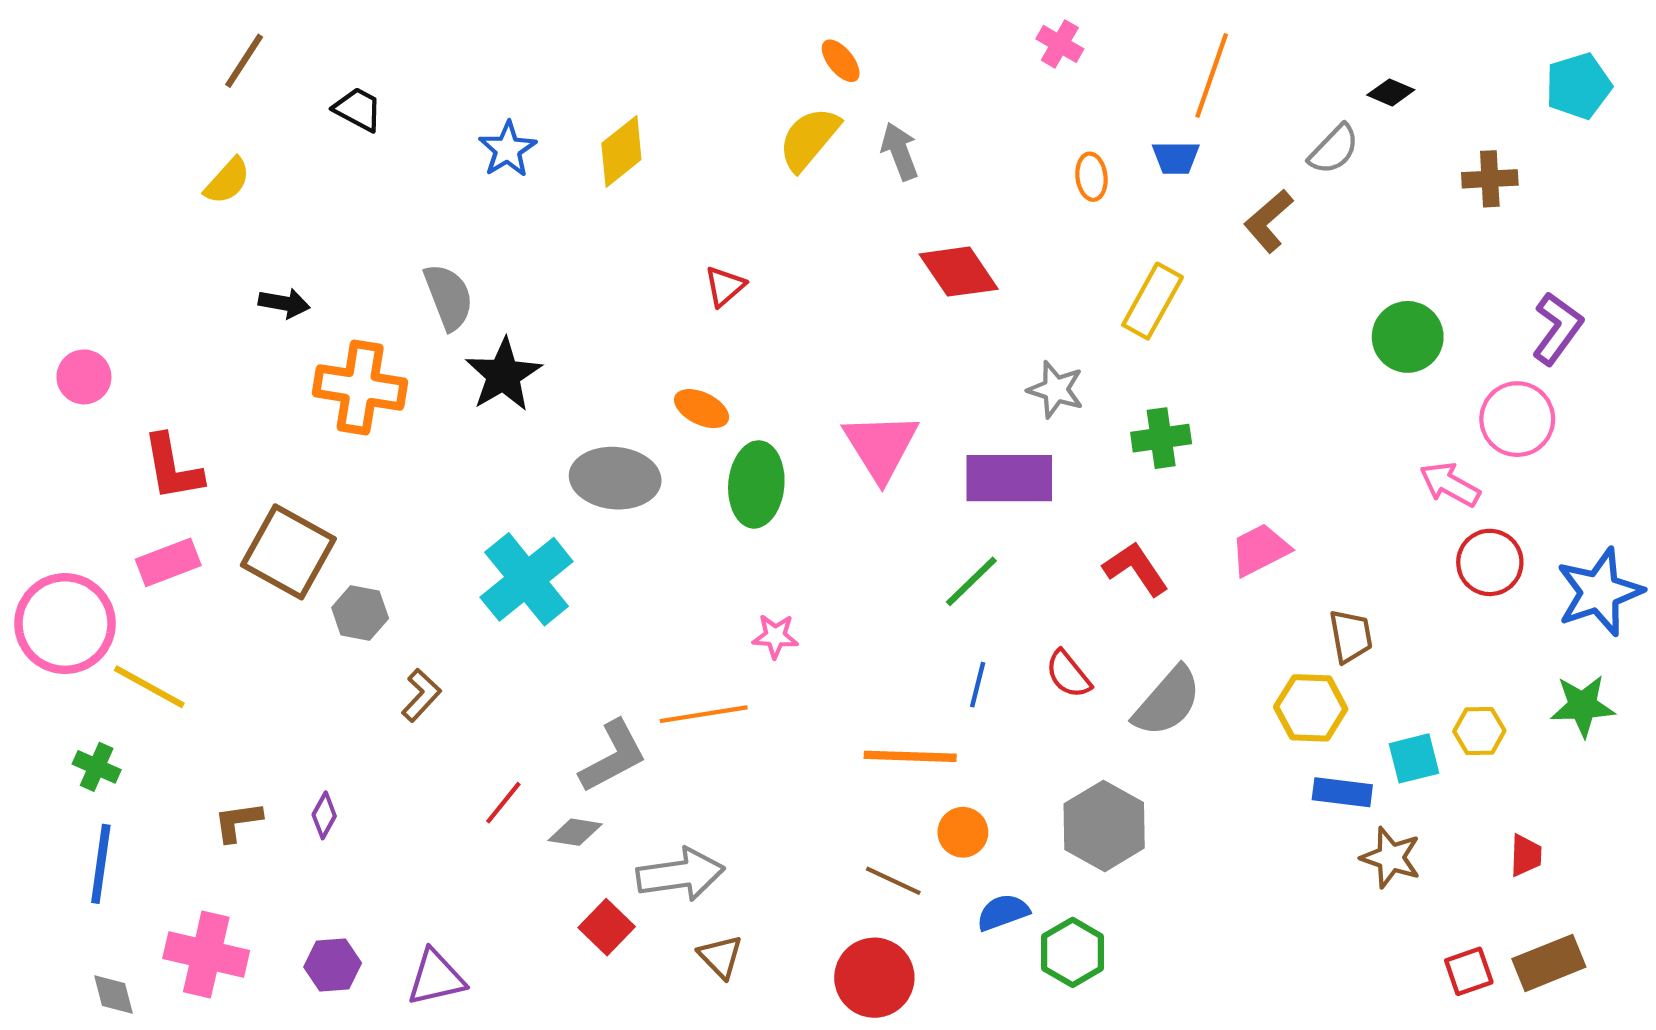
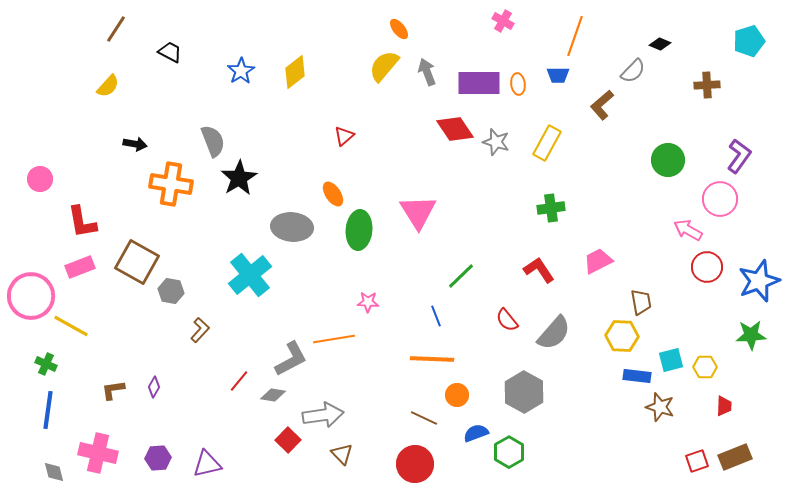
gray star: (1056, 390) -> (496, 142), moved
orange ellipse: (702, 409) -> (333, 194), turned 30
purple rectangle: (1009, 478) -> (479, 83), moved
blue line: (978, 685) -> (436, 316), moved, turned -35
yellow hexagon: (1479, 731) -> (705, 367), moved

